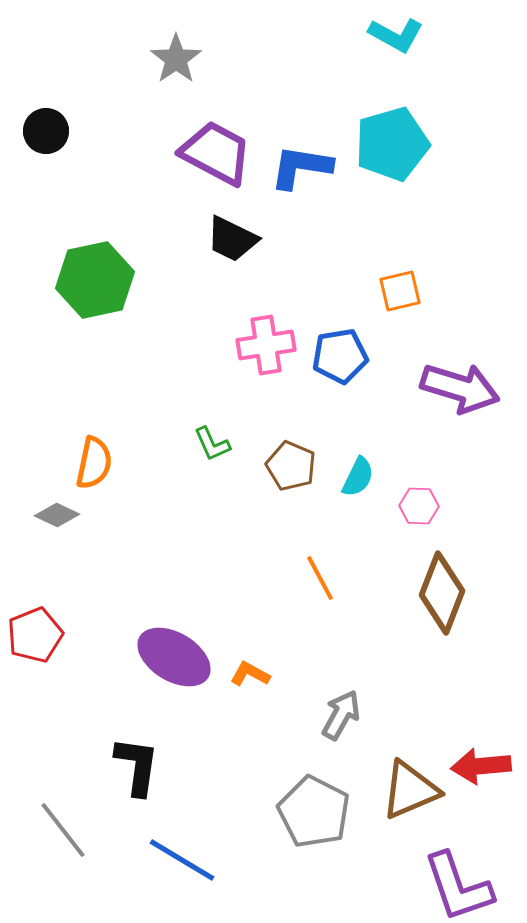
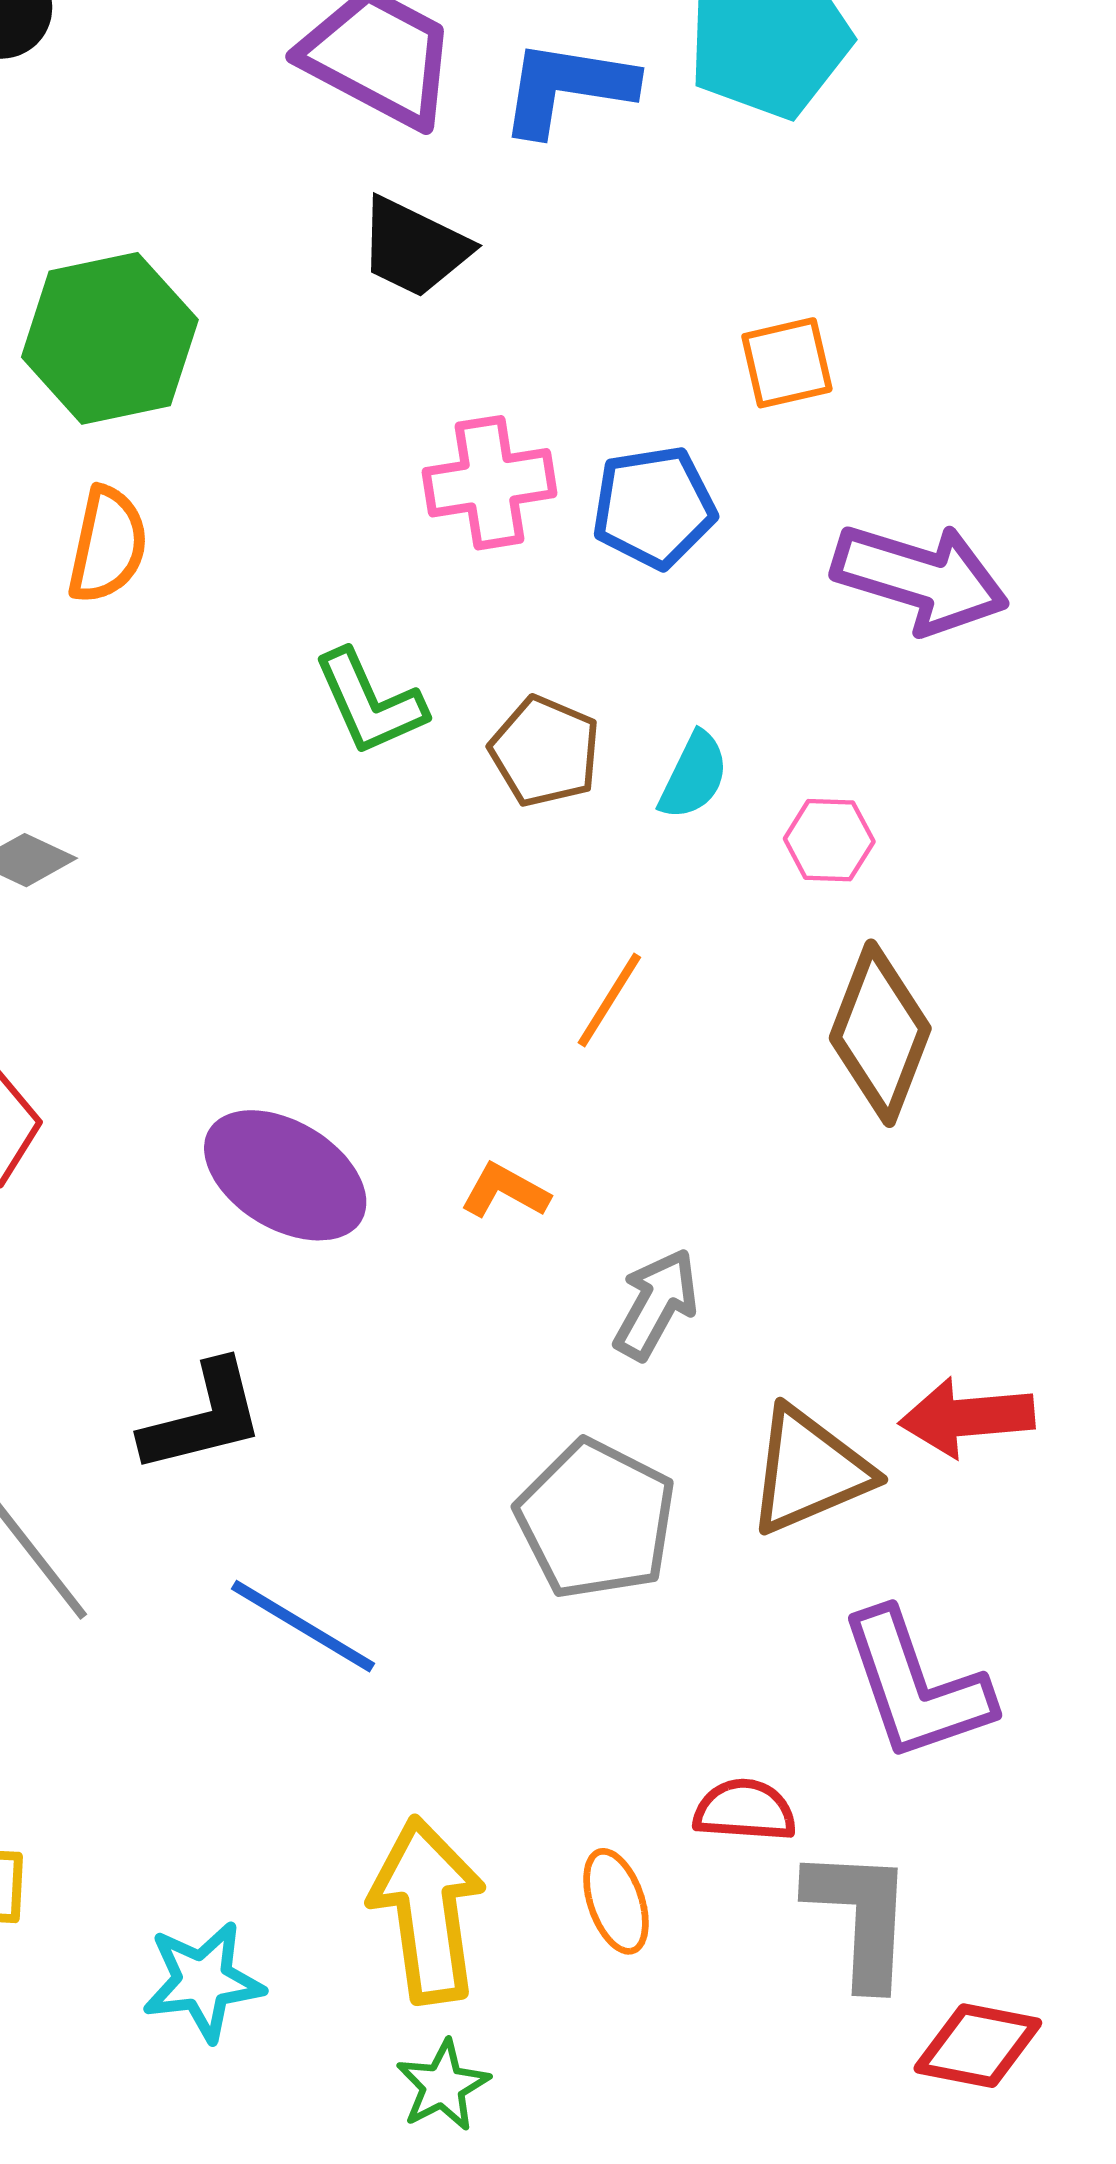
green L-shape: (212, 444) -> (370, 702), size x1.4
orange semicircle: (94, 463) -> (108, 545), moved
orange line: (320, 578) -> (609, 1000), turned 60
orange L-shape: (250, 674) -> (505, 1191), moved
black L-shape: (137, 766) -> (203, 1417), turned 68

